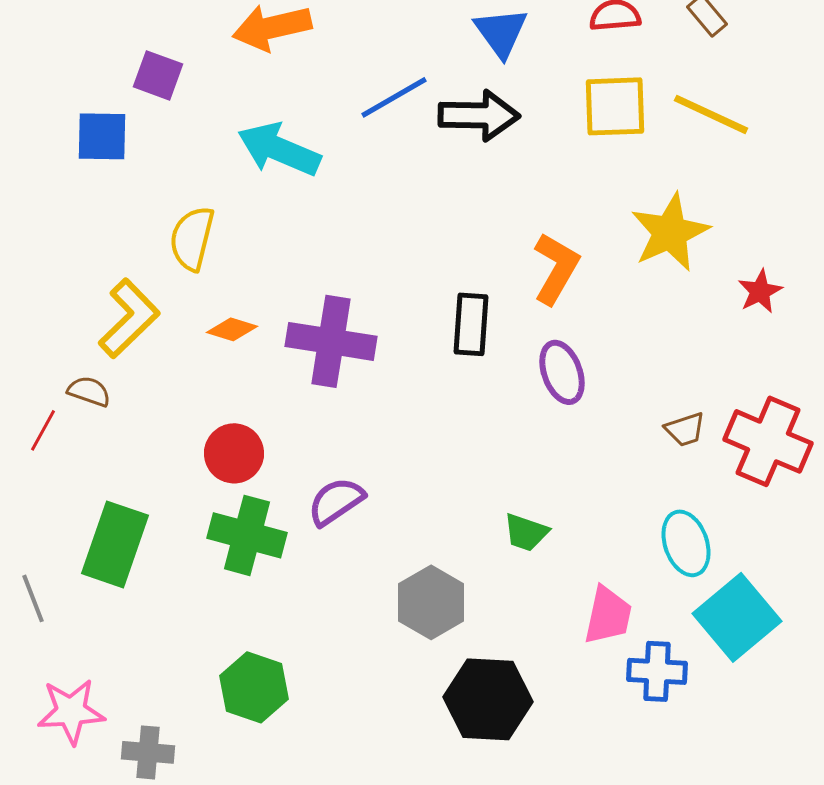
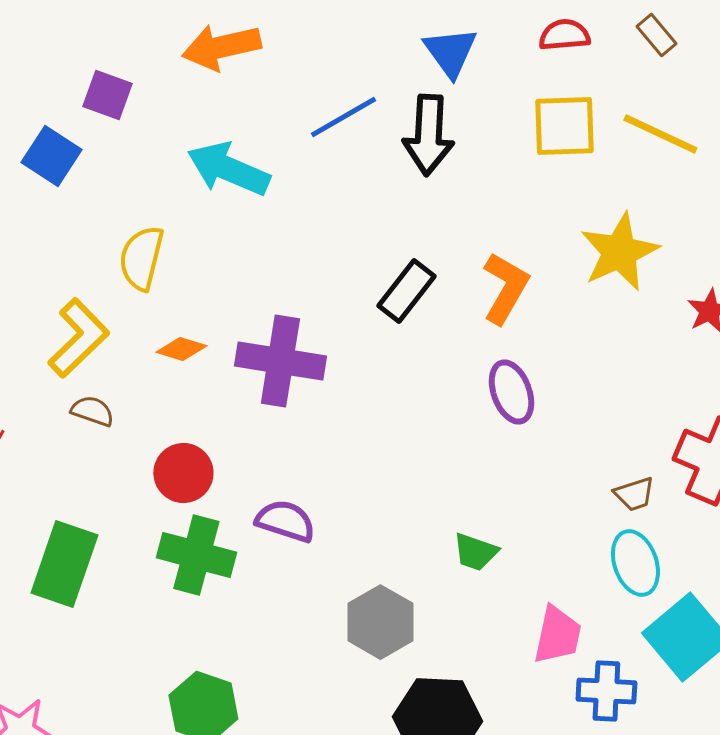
black arrow: (479, 115) -> (428, 135), turned 92
blue square: (102, 136) -> (51, 156), turned 32
black rectangle: (471, 324) -> (406, 291), moved, turned 34
brown semicircle: (89, 391) -> (92, 411), moved
brown trapezoid: (685, 429) -> (634, 494), moved
purple semicircle: (336, 501) -> (285, 521), turned 52

